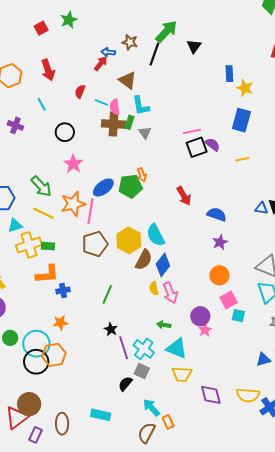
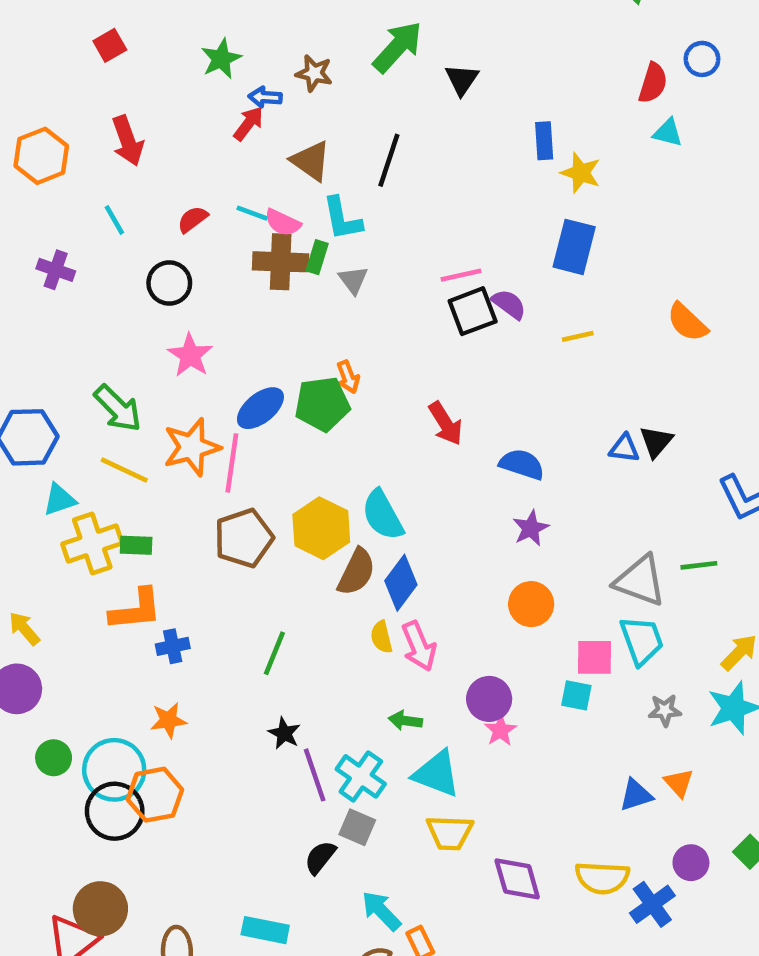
green star: (69, 20) -> (221, 59), moved
black line: (154, 54) -> (389, 160), moved
red semicircle: (80, 91) -> (193, 219), moved, turned 32
pink semicircle: (115, 107) -> (283, 223), turned -56
pink square: (229, 300) -> (594, 657), moved, turned 30

